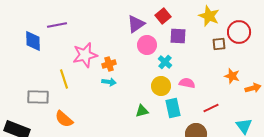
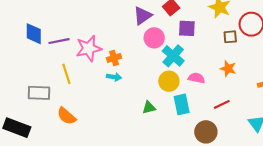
purple line: (57, 25) -> (59, 41), moved
cyan cross: (165, 62) -> (173, 56), size x1.5
orange star: (232, 76) -> (228, 69), moved

